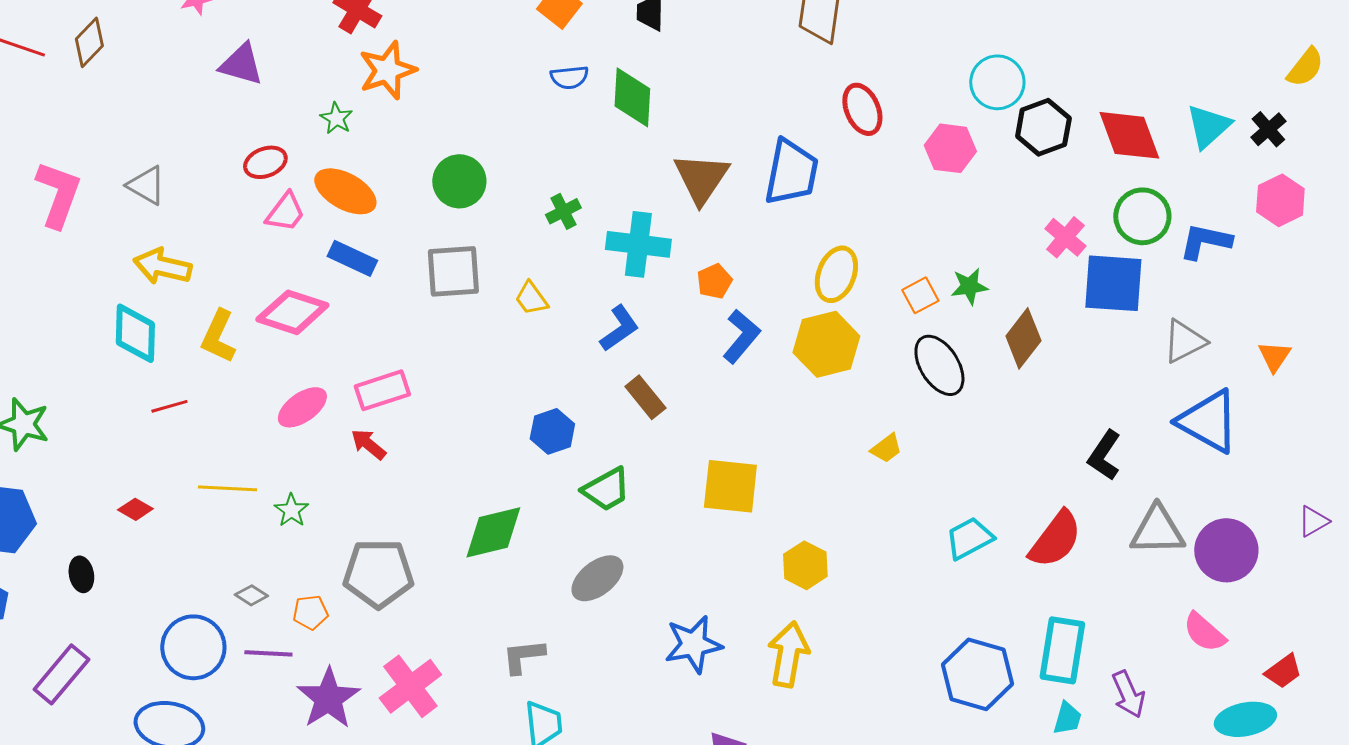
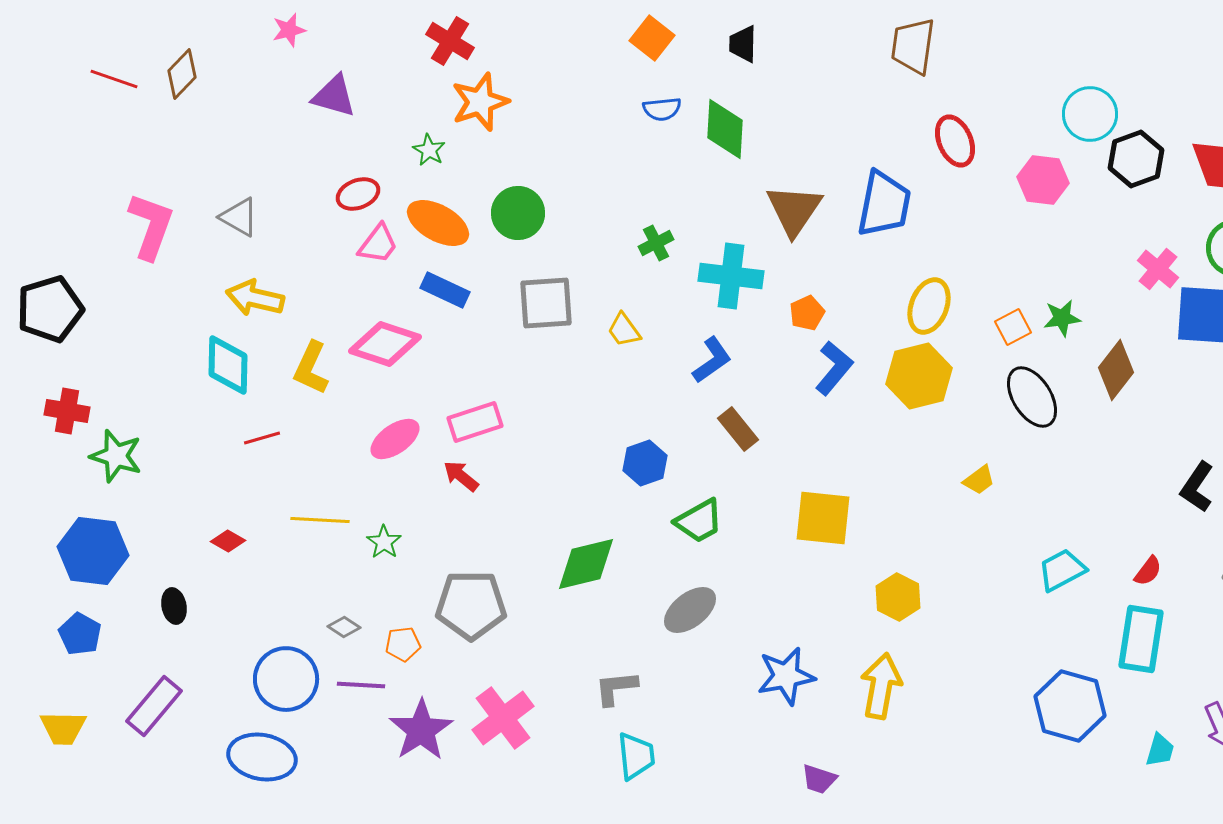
green circle: (459, 181) -> (518, 213), moved
red semicircle: (1055, 539) -> (1148, 571), size x0.5
cyan rectangle: (1062, 650) -> (1141, 639), moved

